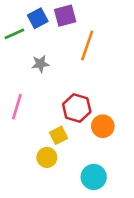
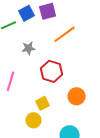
orange line: (87, 46) -> (65, 34), turned 35
red hexagon: (77, 108) -> (52, 71), moved

